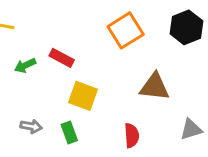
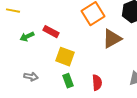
brown triangle: (154, 87) -> (112, 39), moved, turned -35
green rectangle: (69, 132) -> (68, 81), moved

